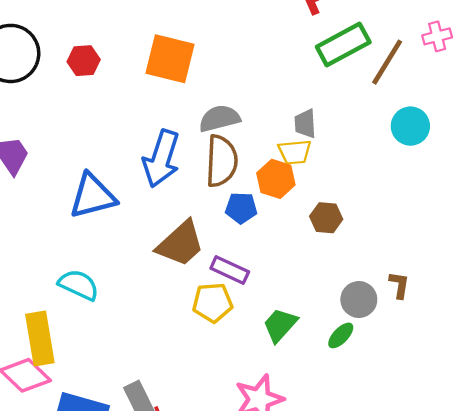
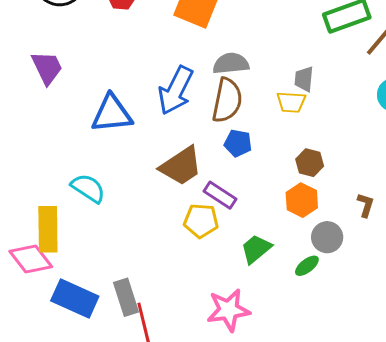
orange hexagon: (276, 179) -> (302, 200), moved
brown L-shape: (399, 285) -> (366, 205), moved

